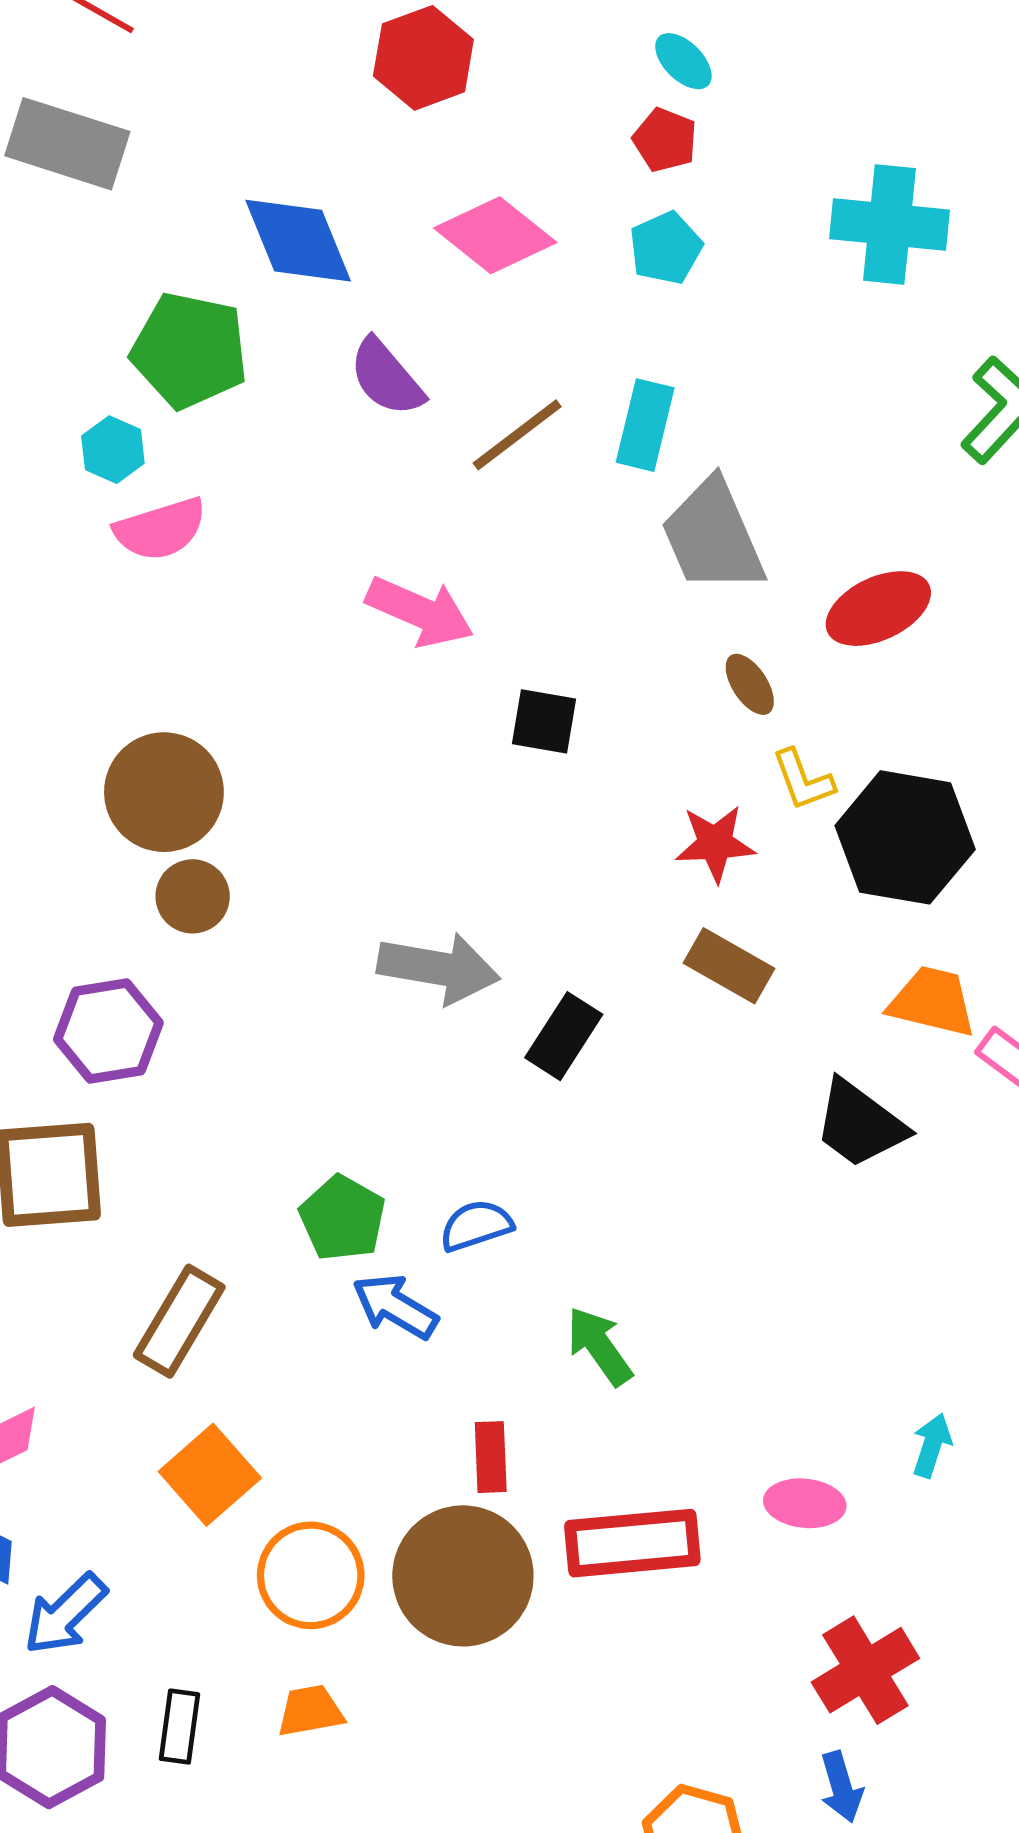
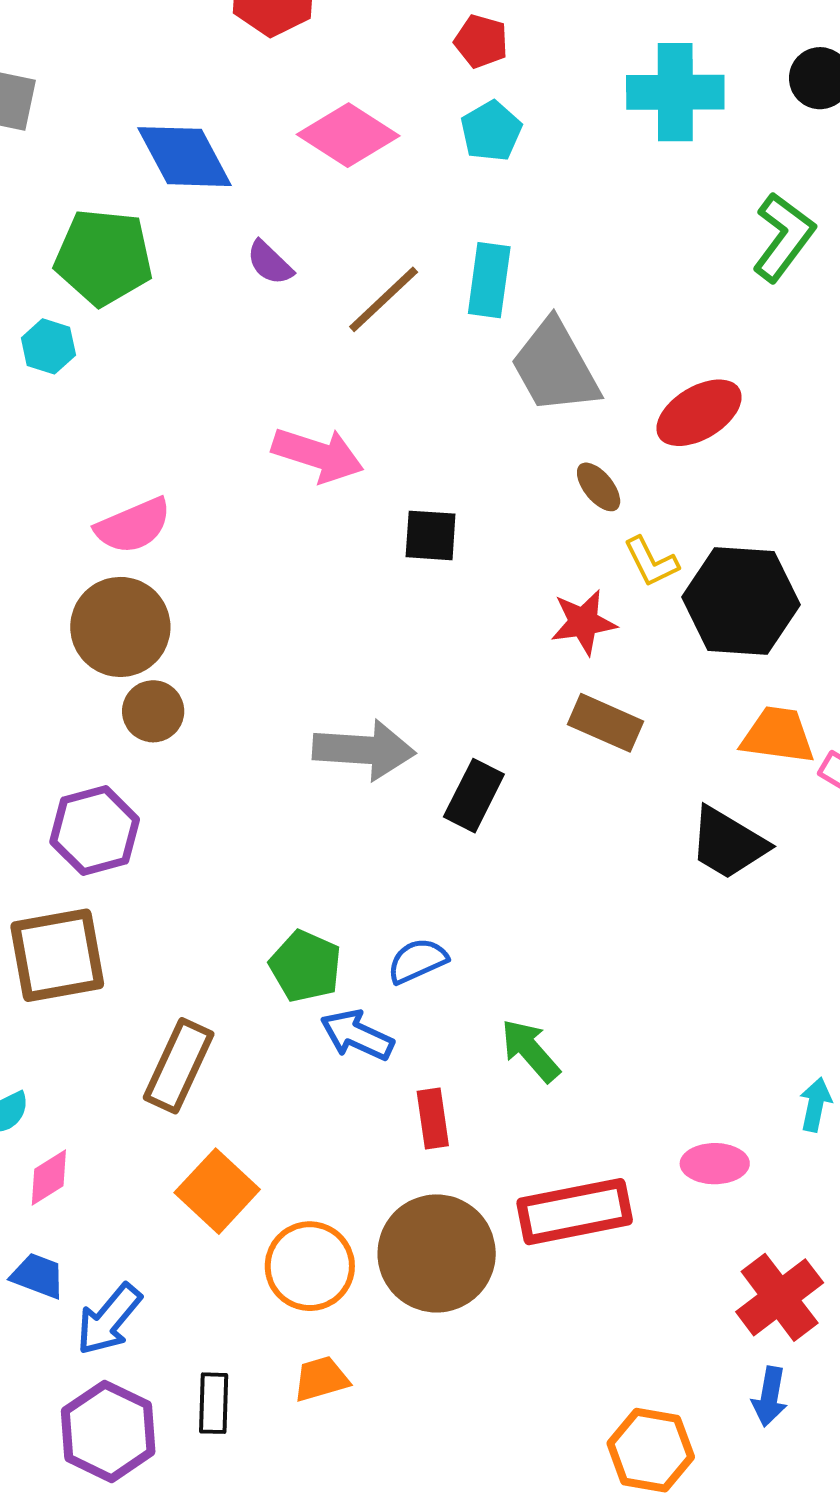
purple semicircle: (386, 377) -> (270, 263), size x0.7
pink semicircle: (160, 529) -> (133, 526), moved
red rectangle: (491, 1457) -> (433, 1119), moved
blue arrow: (841, 1787) -> (770, 1397), turned 32

